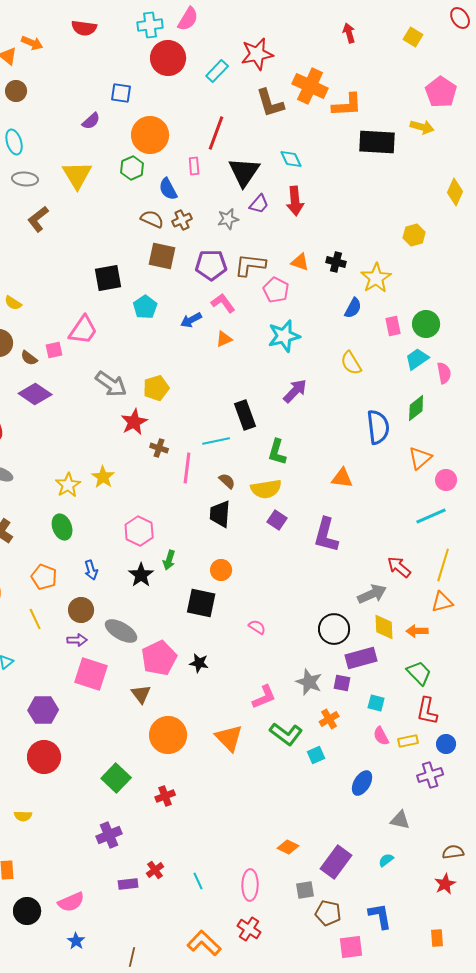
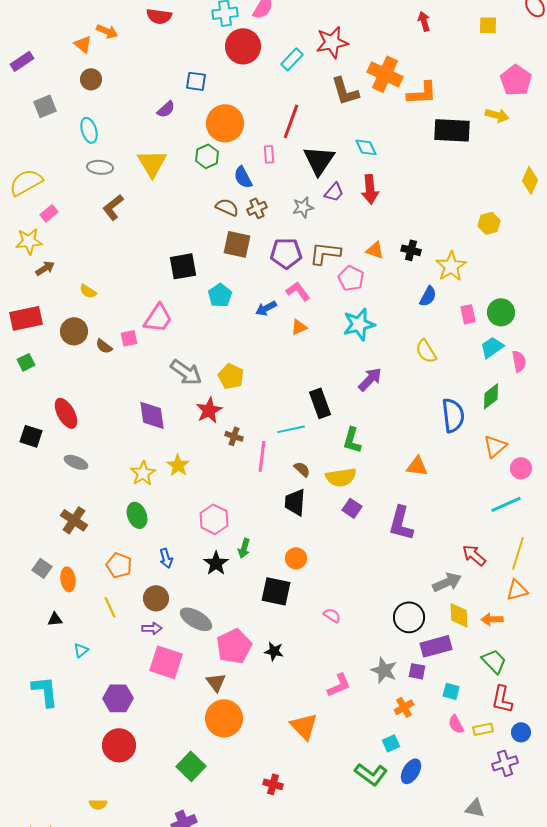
yellow square: (413, 37) -> (488, 25), turned -30
yellow pentagon: (156, 388) -> (231, 376), turned -30
purple diamond: (35, 394) -> (152, 415), moved, turned 48
green L-shape: (286, 734) -> (371, 774), moved
orange circle: (168, 735) -> (224, 718), moved
blue ellipse: (362, 783) -> (411, 771), moved
red cross: (165, 796) -> (273, 784), moved, turned 36

